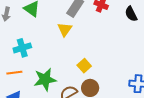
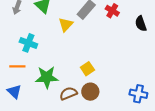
yellow triangle: (65, 29) -> (66, 24), moved
cyan cross: (22, 48) -> (28, 43), turned 30

